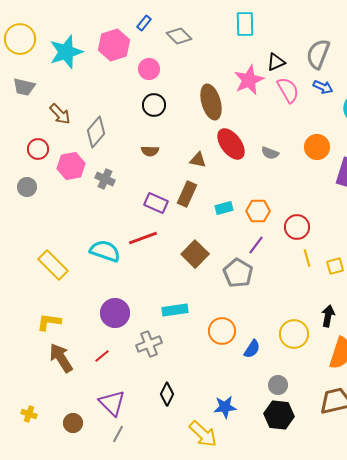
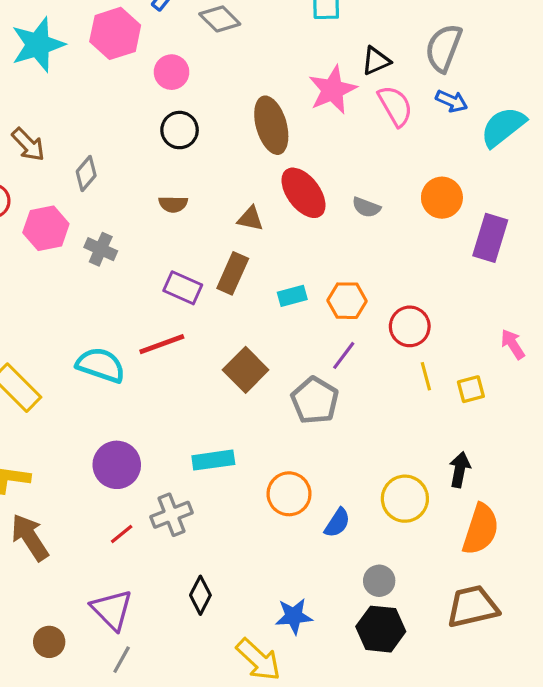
gray diamond: (96, 132) -> (86, 173), size x0.7
red line: (102, 356) -> (122, 534), moved

